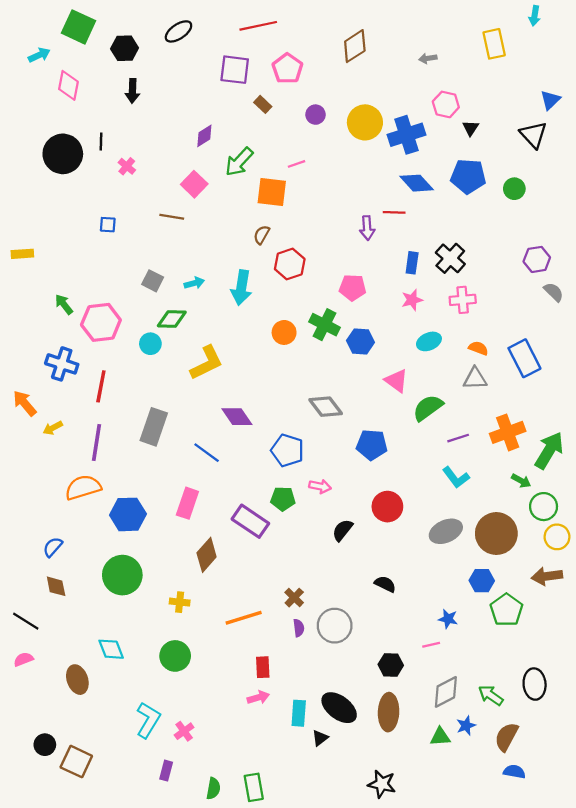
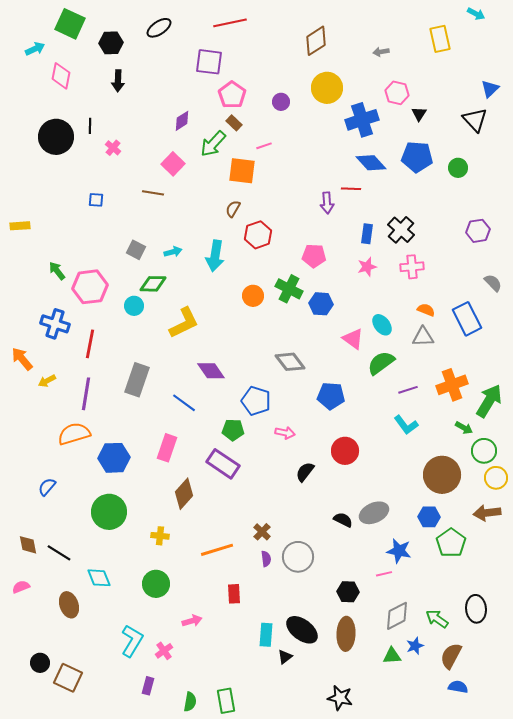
cyan arrow: (535, 16) -> (476, 14), turned -72
pink pentagon: (287, 69) -> (232, 95), moved
brown rectangle: (263, 104) -> (234, 123), moved
yellow circle: (365, 122) -> (327, 88), moved
gray semicircle: (554, 292) -> (493, 283), moved
cyan ellipse: (429, 341) -> (382, 325), moved, turned 75
green pentagon: (283, 499) -> (233, 430), moved
gray ellipse: (446, 531) -> (374, 513), moved
brown diamond: (56, 586) -> (28, 545), moved
blue star: (448, 619) -> (399, 551), size x1.4
black line: (26, 621) -> (59, 553), moved
pink arrow: (258, 698) -> (192, 621), moved

